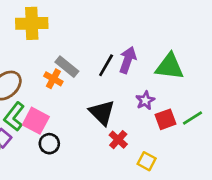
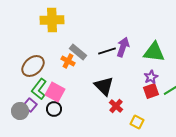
black line: (106, 65) -> (107, 51), turned 42
purple star: (145, 100) -> (151, 77), moved
black circle: (49, 144) -> (54, 109), moved

